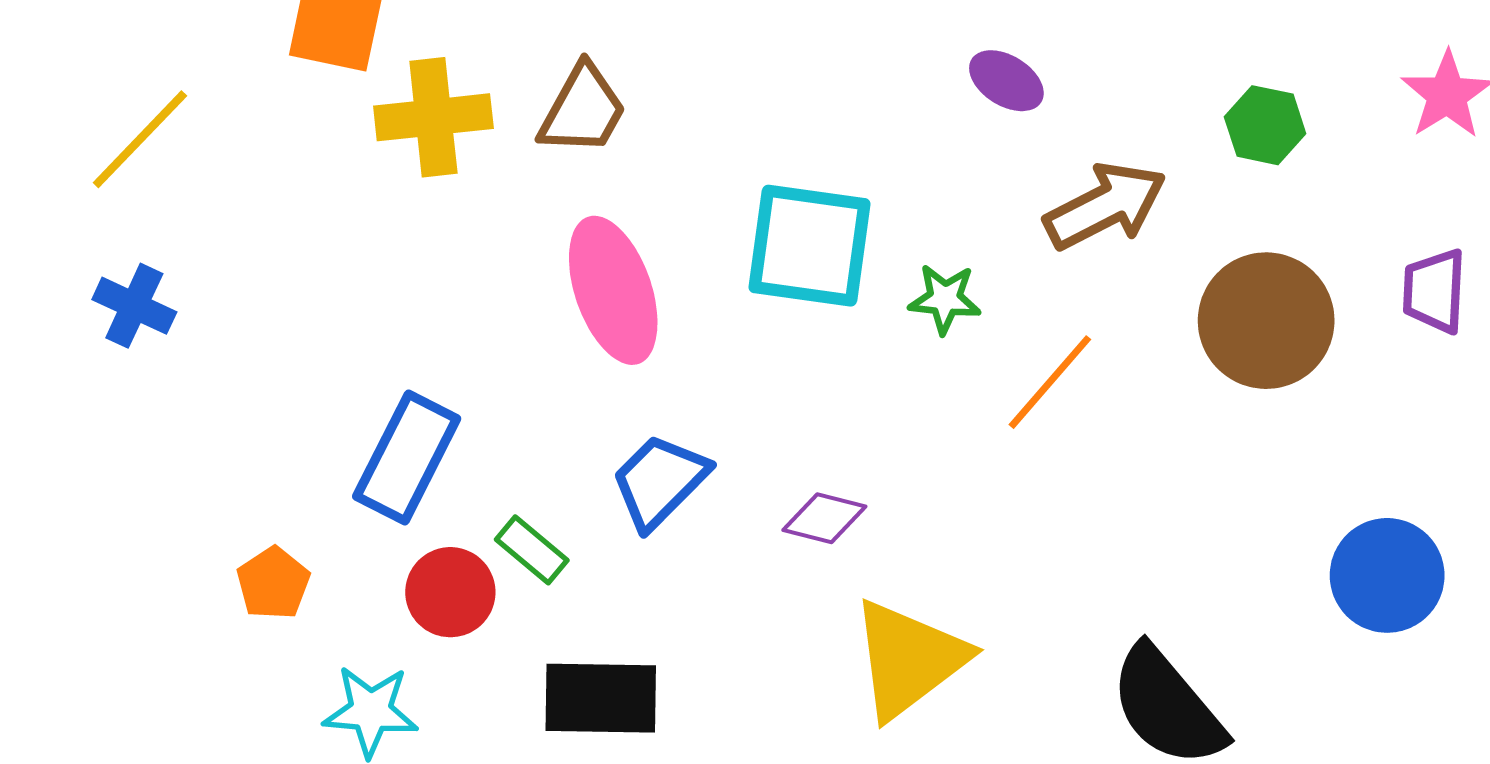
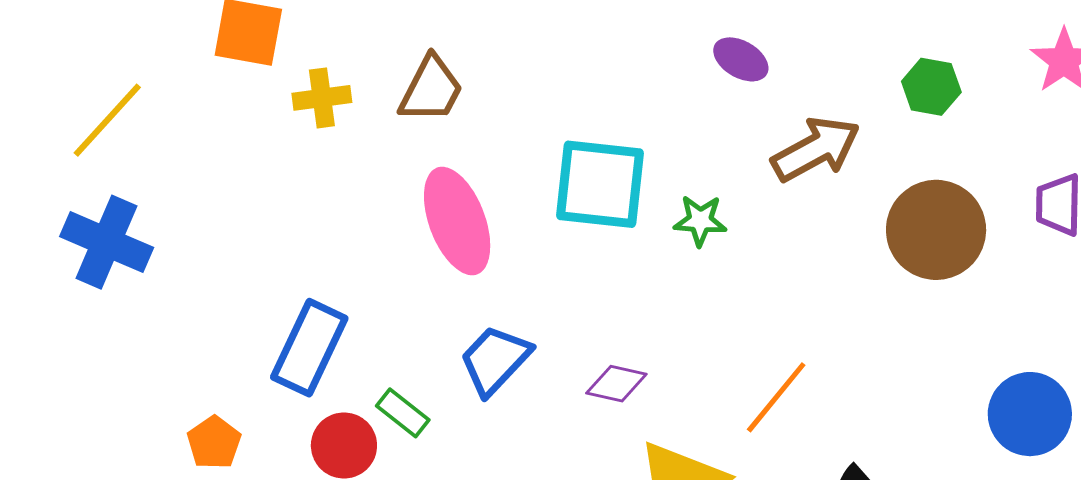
yellow cross: (433, 117) -> (322, 98), size x0.7
blue cross: (134, 306) -> (107, 242), size x1.5
orange line: (1050, 382) -> (776, 397), moved

